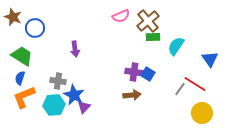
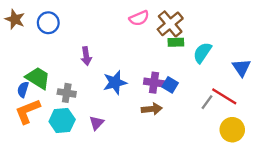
blue circle: (35, 28) -> (48, 23), moved
green trapezoid: (22, 56) -> (38, 78), moved
blue star: (74, 95) -> (115, 83), moved, turned 30

